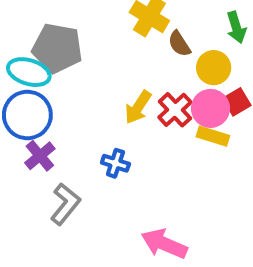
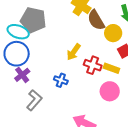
brown semicircle: (179, 44) -> (96, 20), size x1.5
pink circle: (210, 108) -> (110, 91), moved
red cross: (175, 110) -> (93, 65), moved, turned -30

